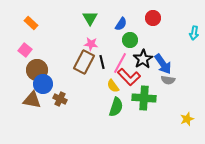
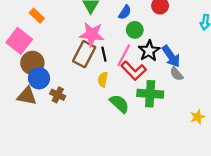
orange rectangle: (31, 23) -> (37, 16), moved
pink star: (91, 44) -> (92, 34), size x1.6
pink square: (25, 50) -> (19, 41), size x1.6
gray semicircle: (168, 80) -> (177, 74), turned 40
yellow semicircle: (113, 86) -> (103, 79), moved, turned 48
green semicircle: (116, 107) -> (119, 104), turned -66

